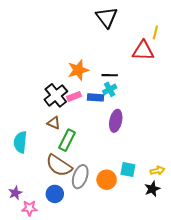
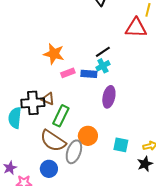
orange star: (78, 70) -> (54, 54), moved, turned 30
black line: (110, 75) -> (103, 52), turned -35
black cross: (56, 95) -> (33, 103), moved, turned 35
orange circle: (107, 180) -> (88, 136), moved

